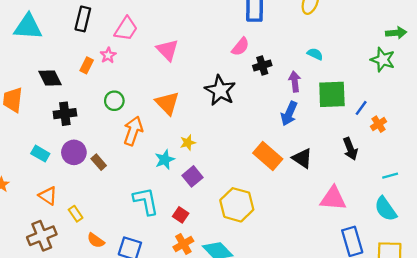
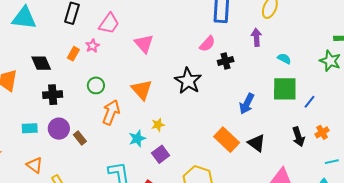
cyan semicircle: (315, 54) -> (284, 59), moved
purple arrow: (295, 82) -> (256, 37), moved
orange cross: (379, 124) -> (322, 132), moved
cyan rectangle: (40, 154) -> (30, 128), turned -35

